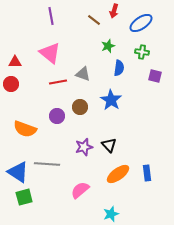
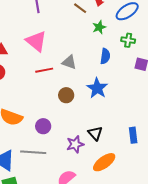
green star: (108, 46) -> (99, 27), moved
purple circle: (57, 116) -> (43, 126), moved
purple star: (84, 147) -> (75, 144), moved
blue rectangle: (147, 173) -> (133, 135), moved

